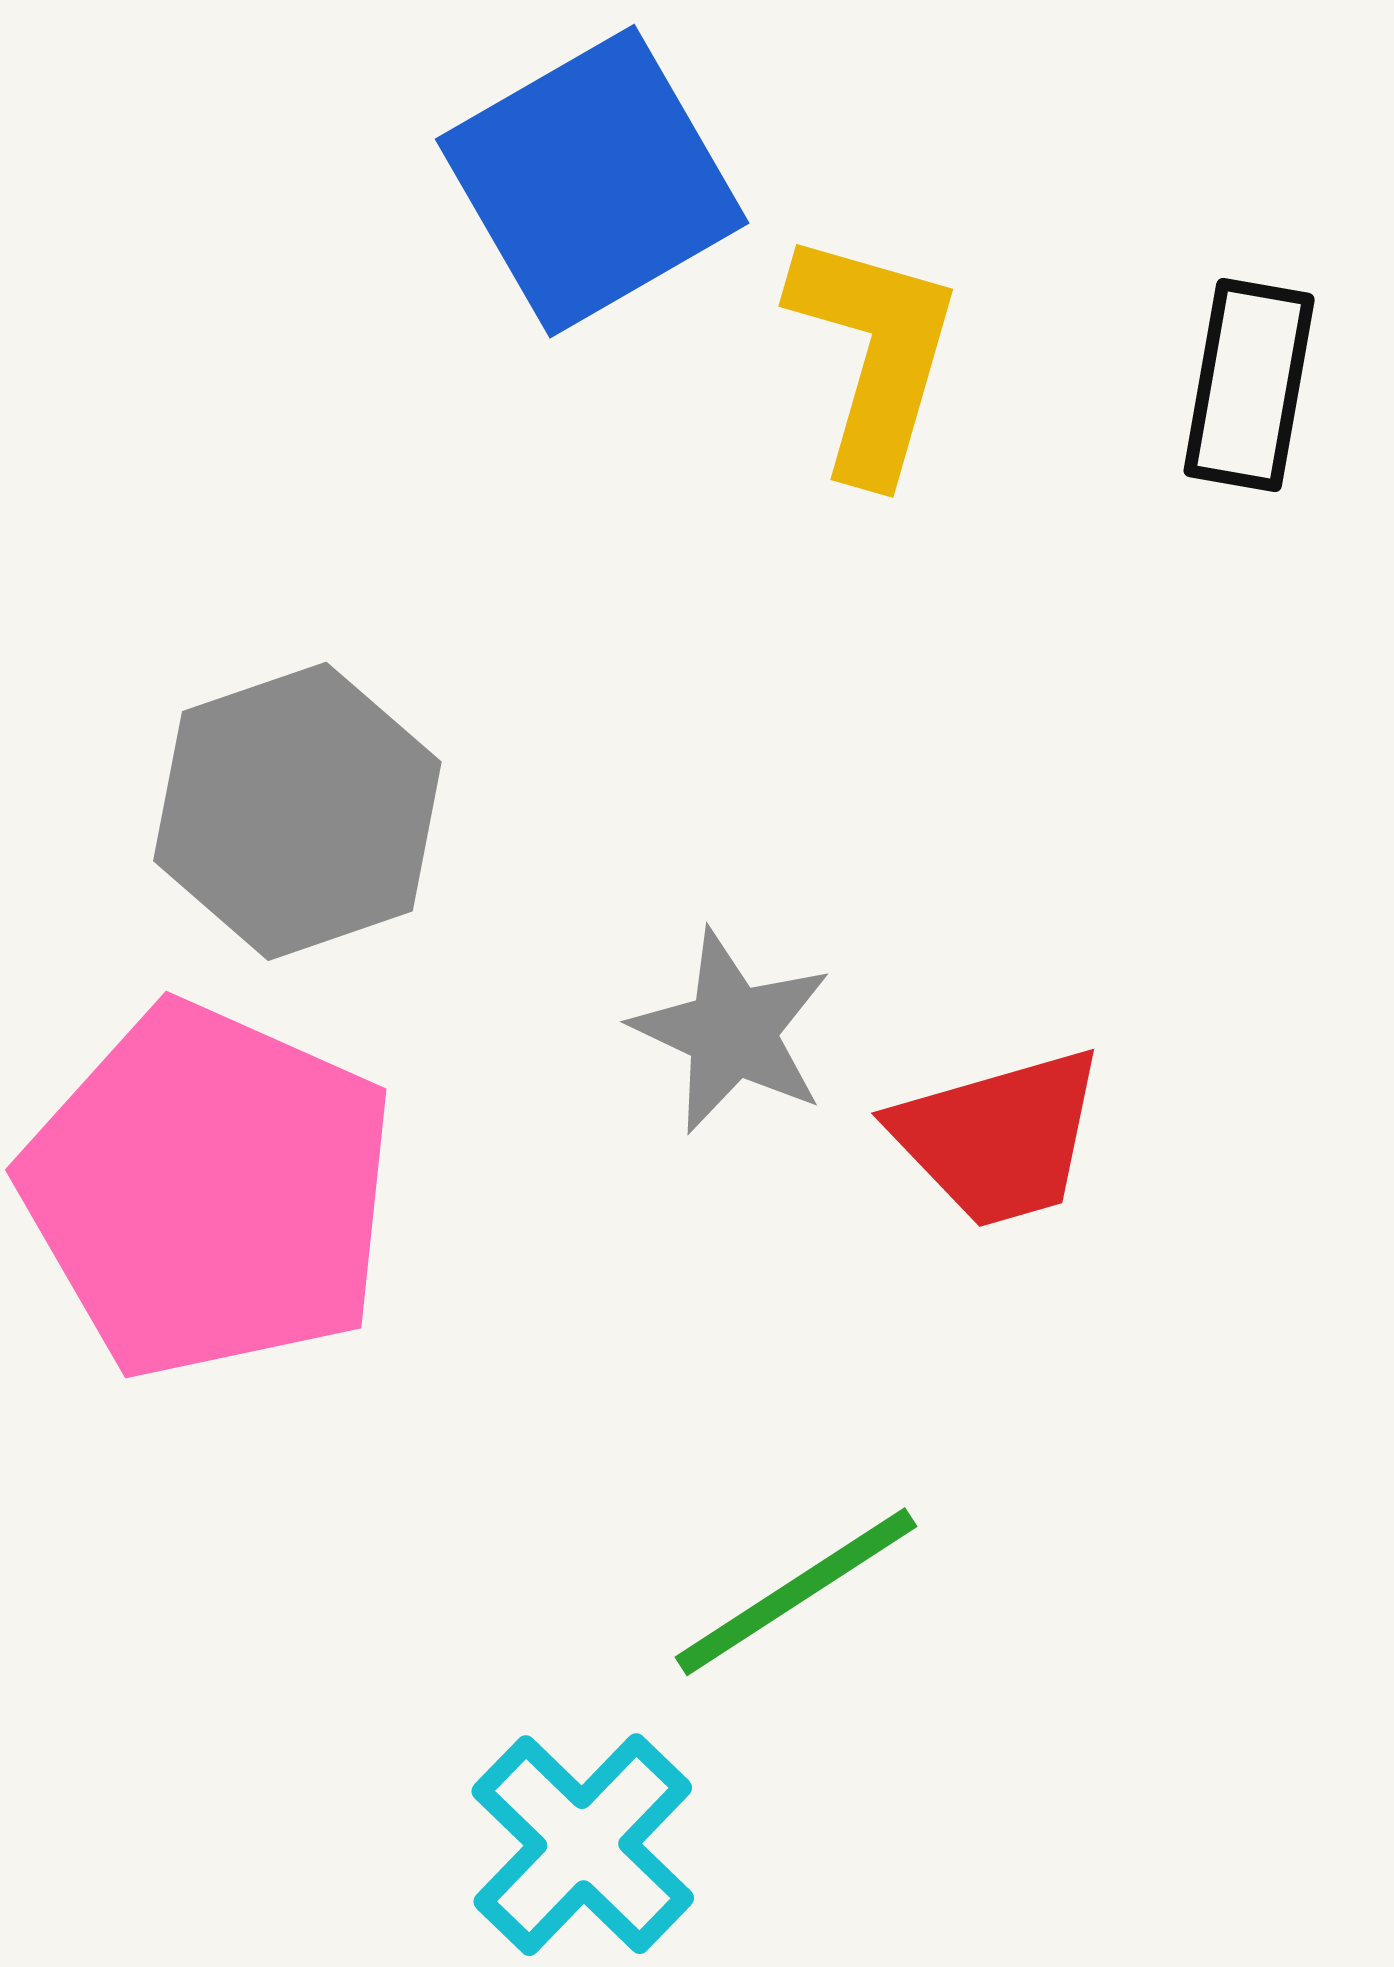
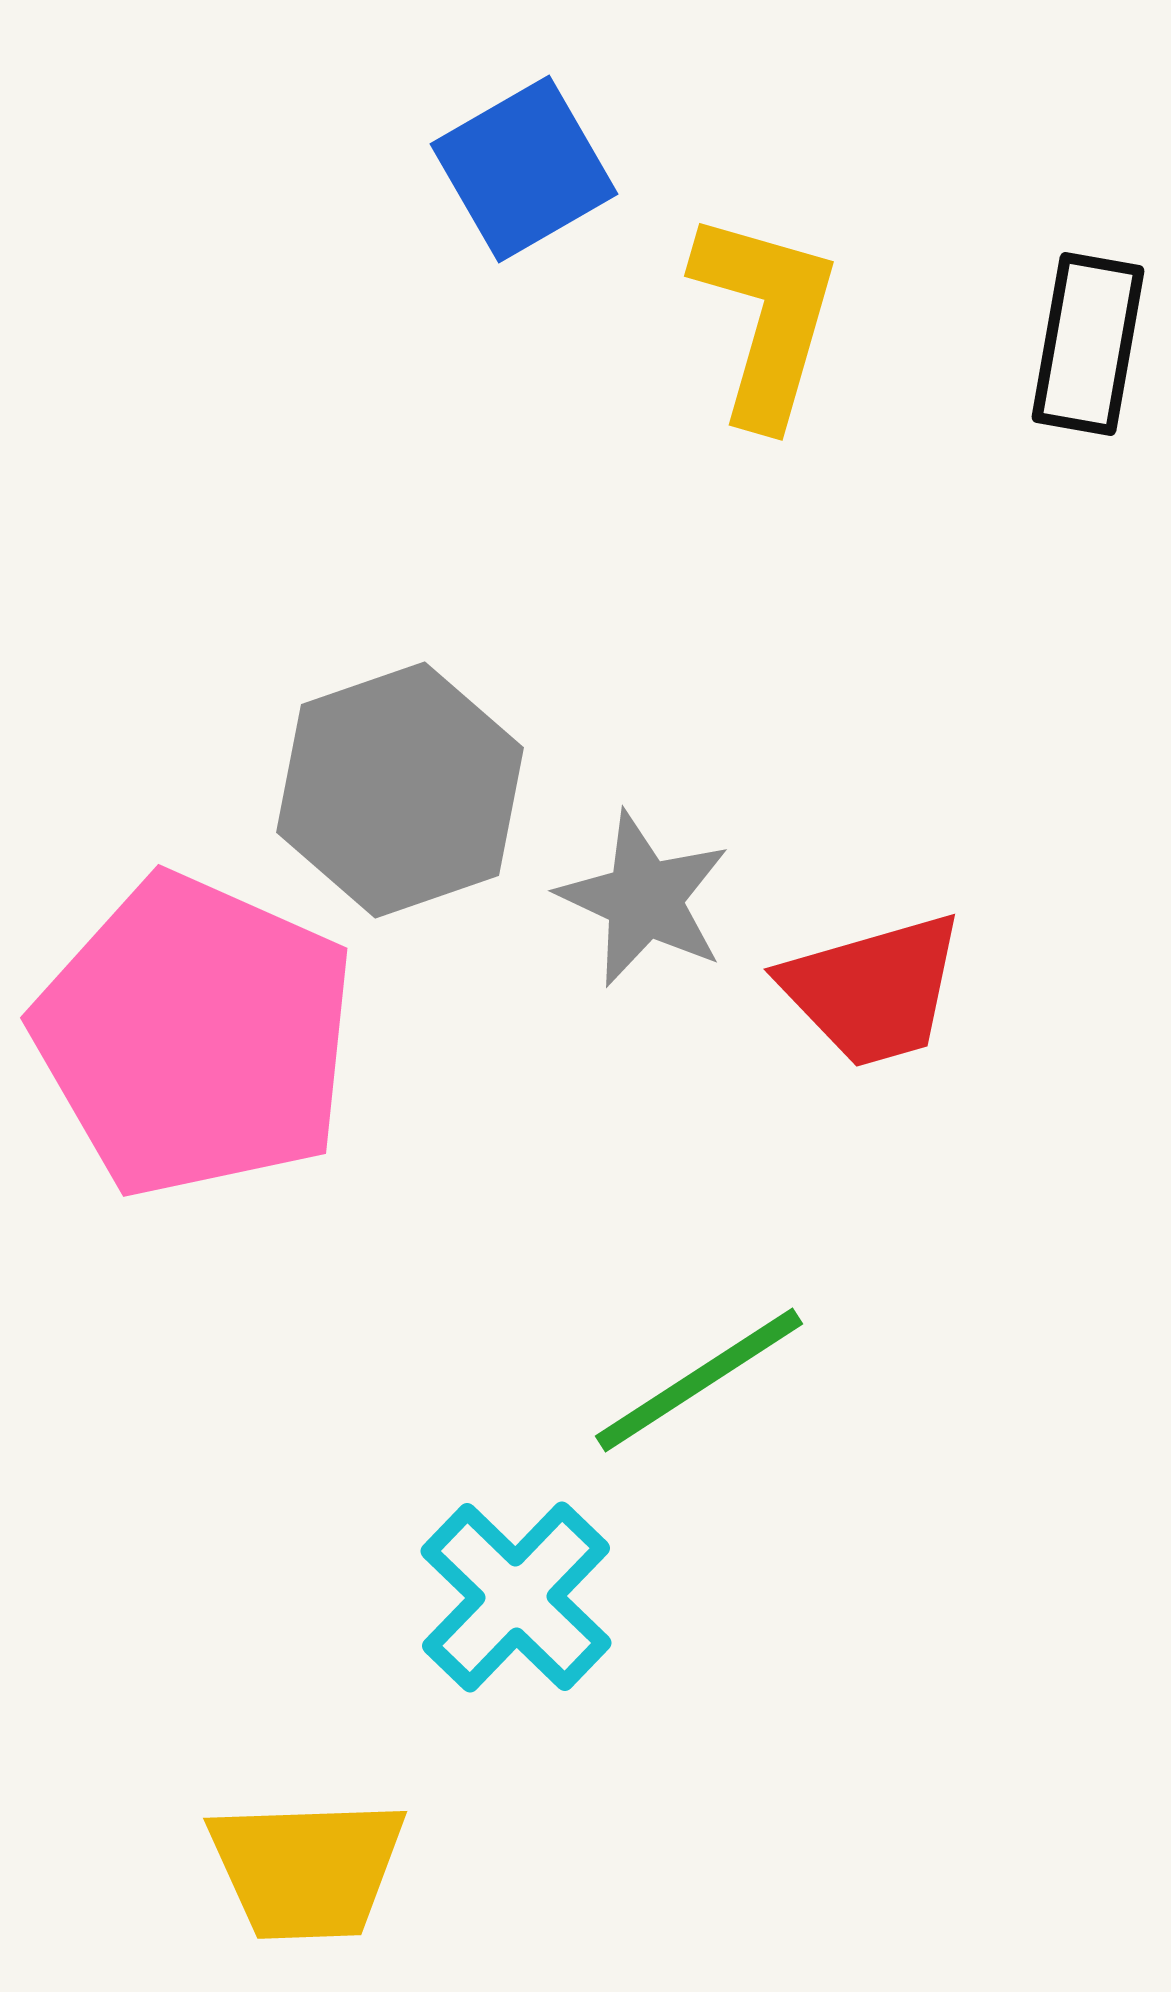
blue square: (592, 181) -> (524, 169), size x0.7
gray hexagon: (297, 811) -> (400, 790), moved

